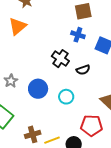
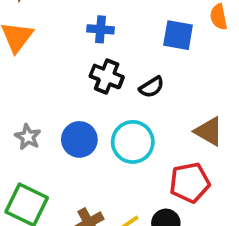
blue cross: (78, 35) -> (101, 29), moved
cyan circle: (66, 97) -> (133, 142), size x1.5

